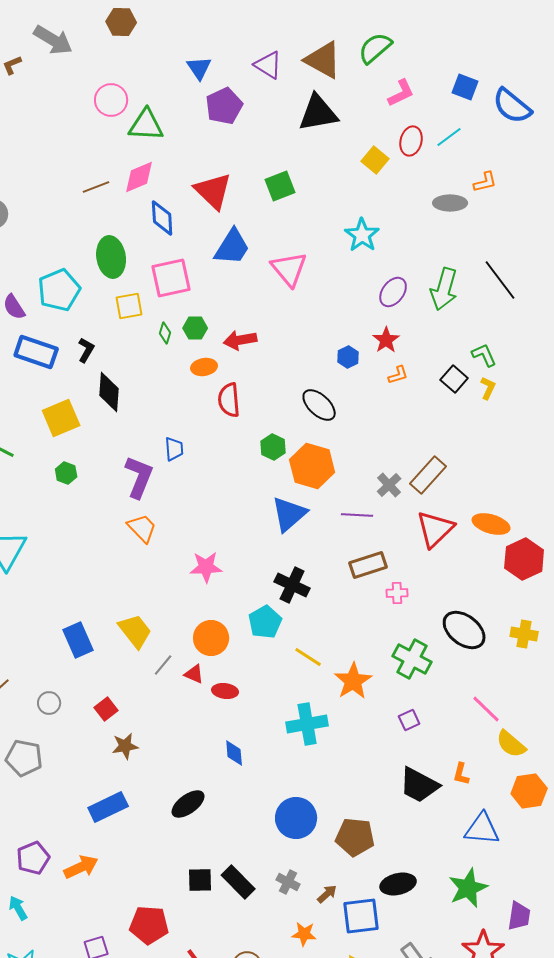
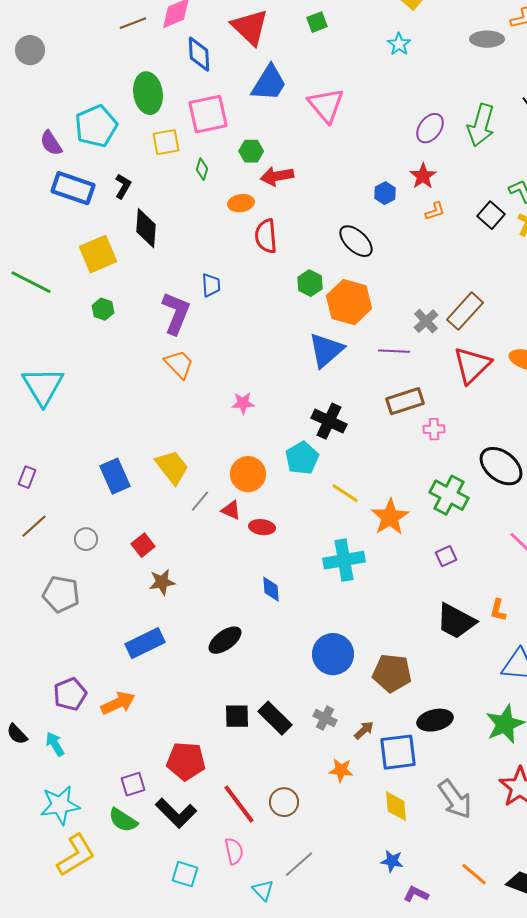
green square: (280, 186) -> (317, 22), size x0.7
cyan star: (362, 235) -> (399, 44), moved, size x0.7
green hexagon: (195, 328) -> (251, 151), moved
pink star: (206, 567) -> (243, 403), size x0.7

